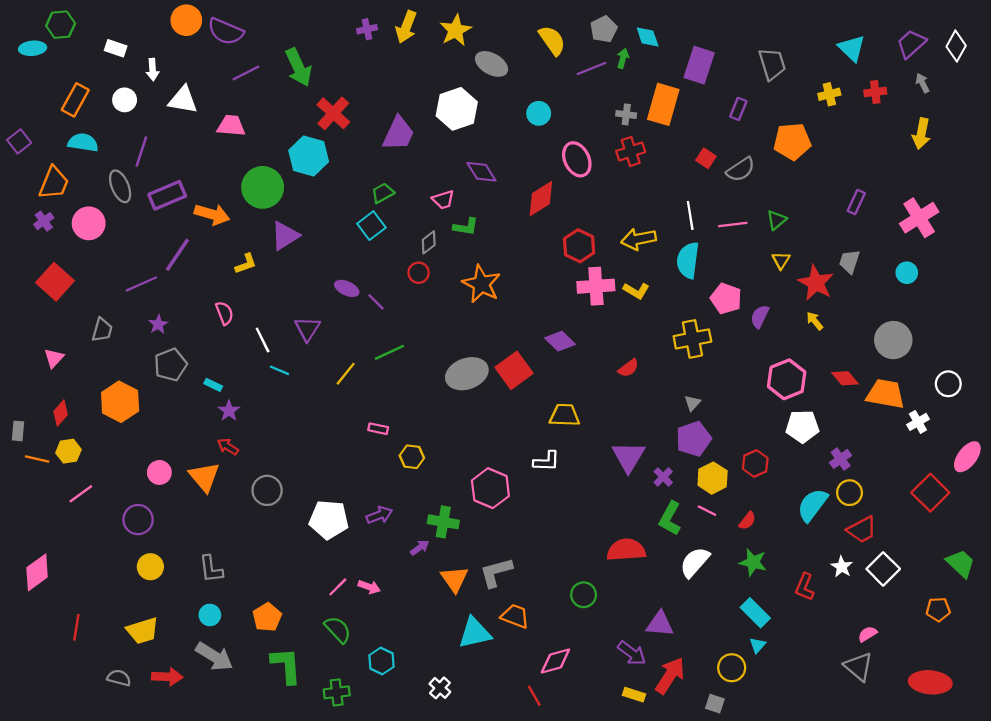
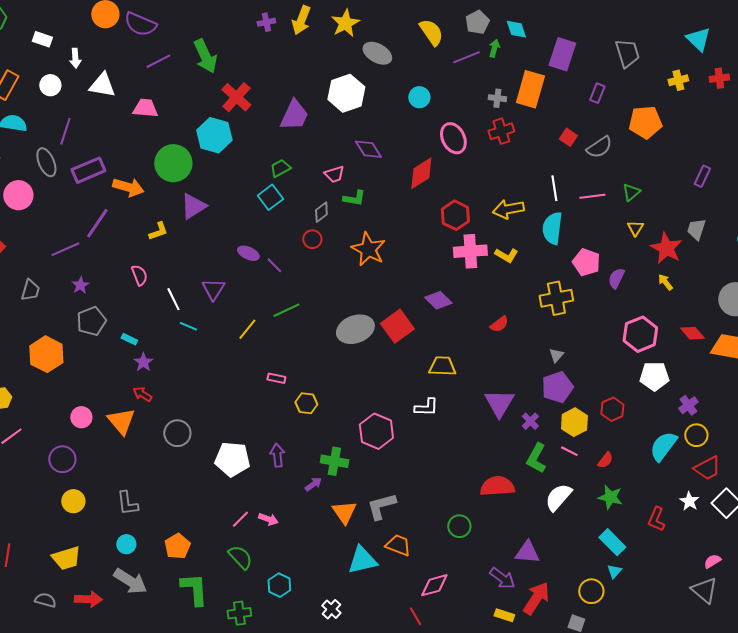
purple arrow: (379, 515) -> (277, 455), turned -75

